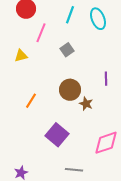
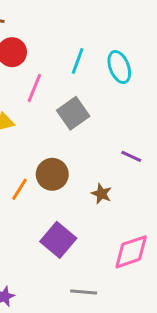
gray square: (67, 50) -> (73, 113), size x1.5
purple line: (106, 79) -> (131, 156), turned -64
brown circle: (70, 90) -> (52, 174), moved

